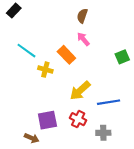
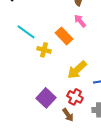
purple square: (47, 120) -> (46, 98), turned -36
brown arrow: (32, 138) -> (68, 115), moved, turned 32

